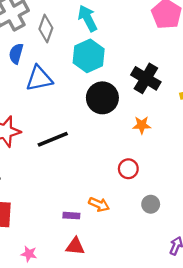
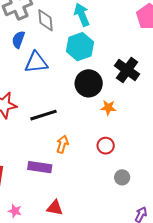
gray diamond: (46, 29) -> (45, 20), turned -30
orange star: (142, 125) -> (108, 108), moved
orange arrow: (99, 204) -> (62, 144), moved, turned -102
purple rectangle: (71, 216) -> (40, 167), moved, size x1.6

